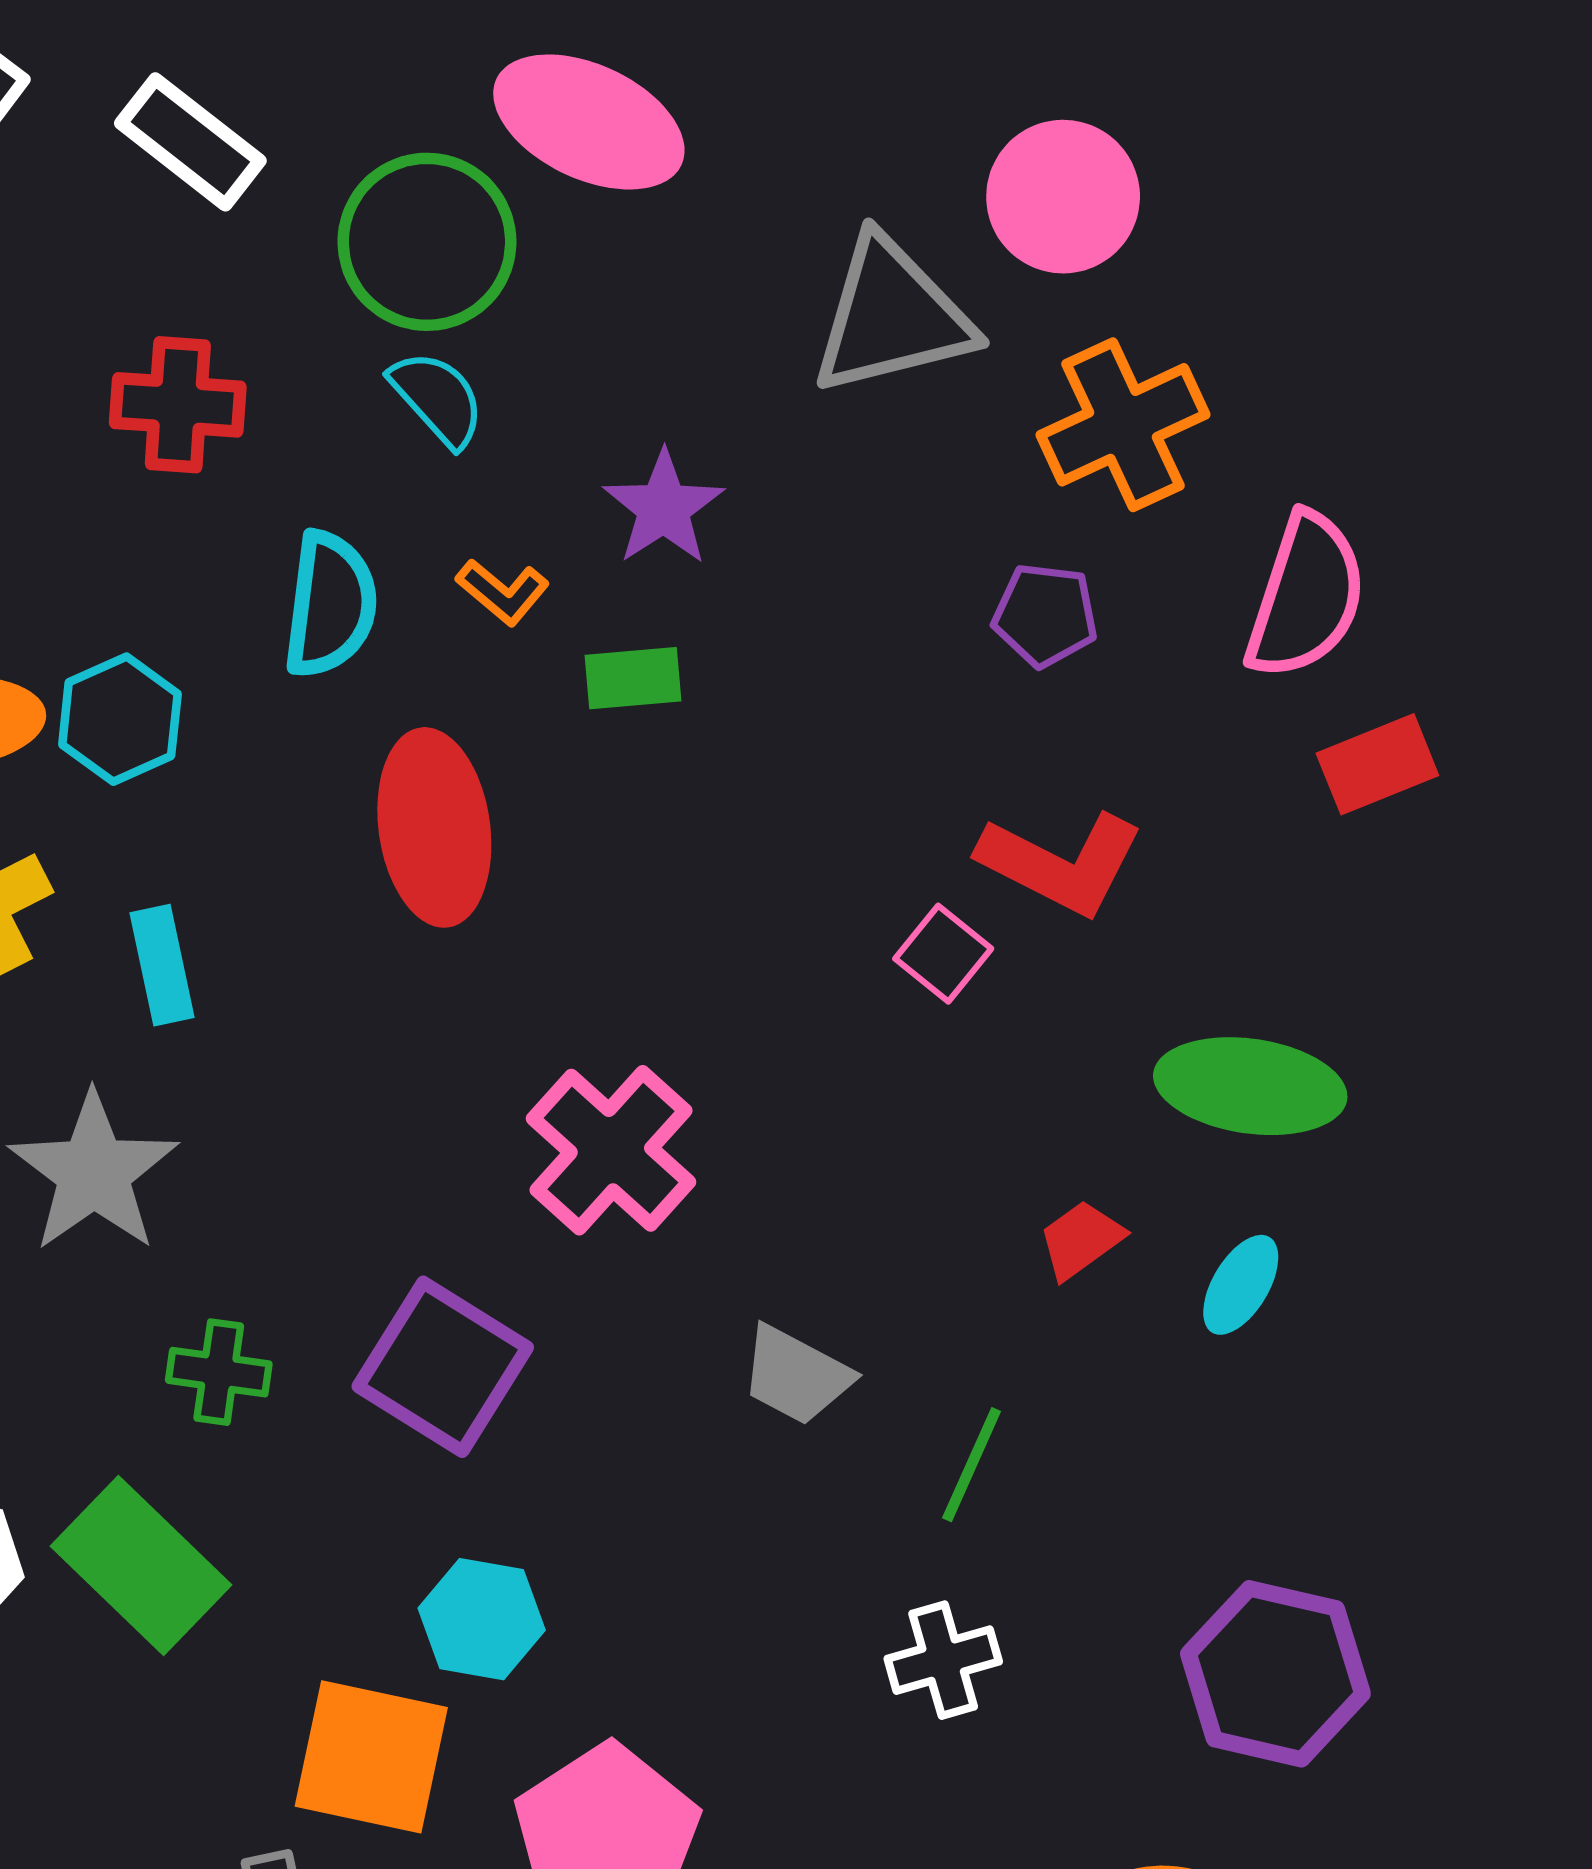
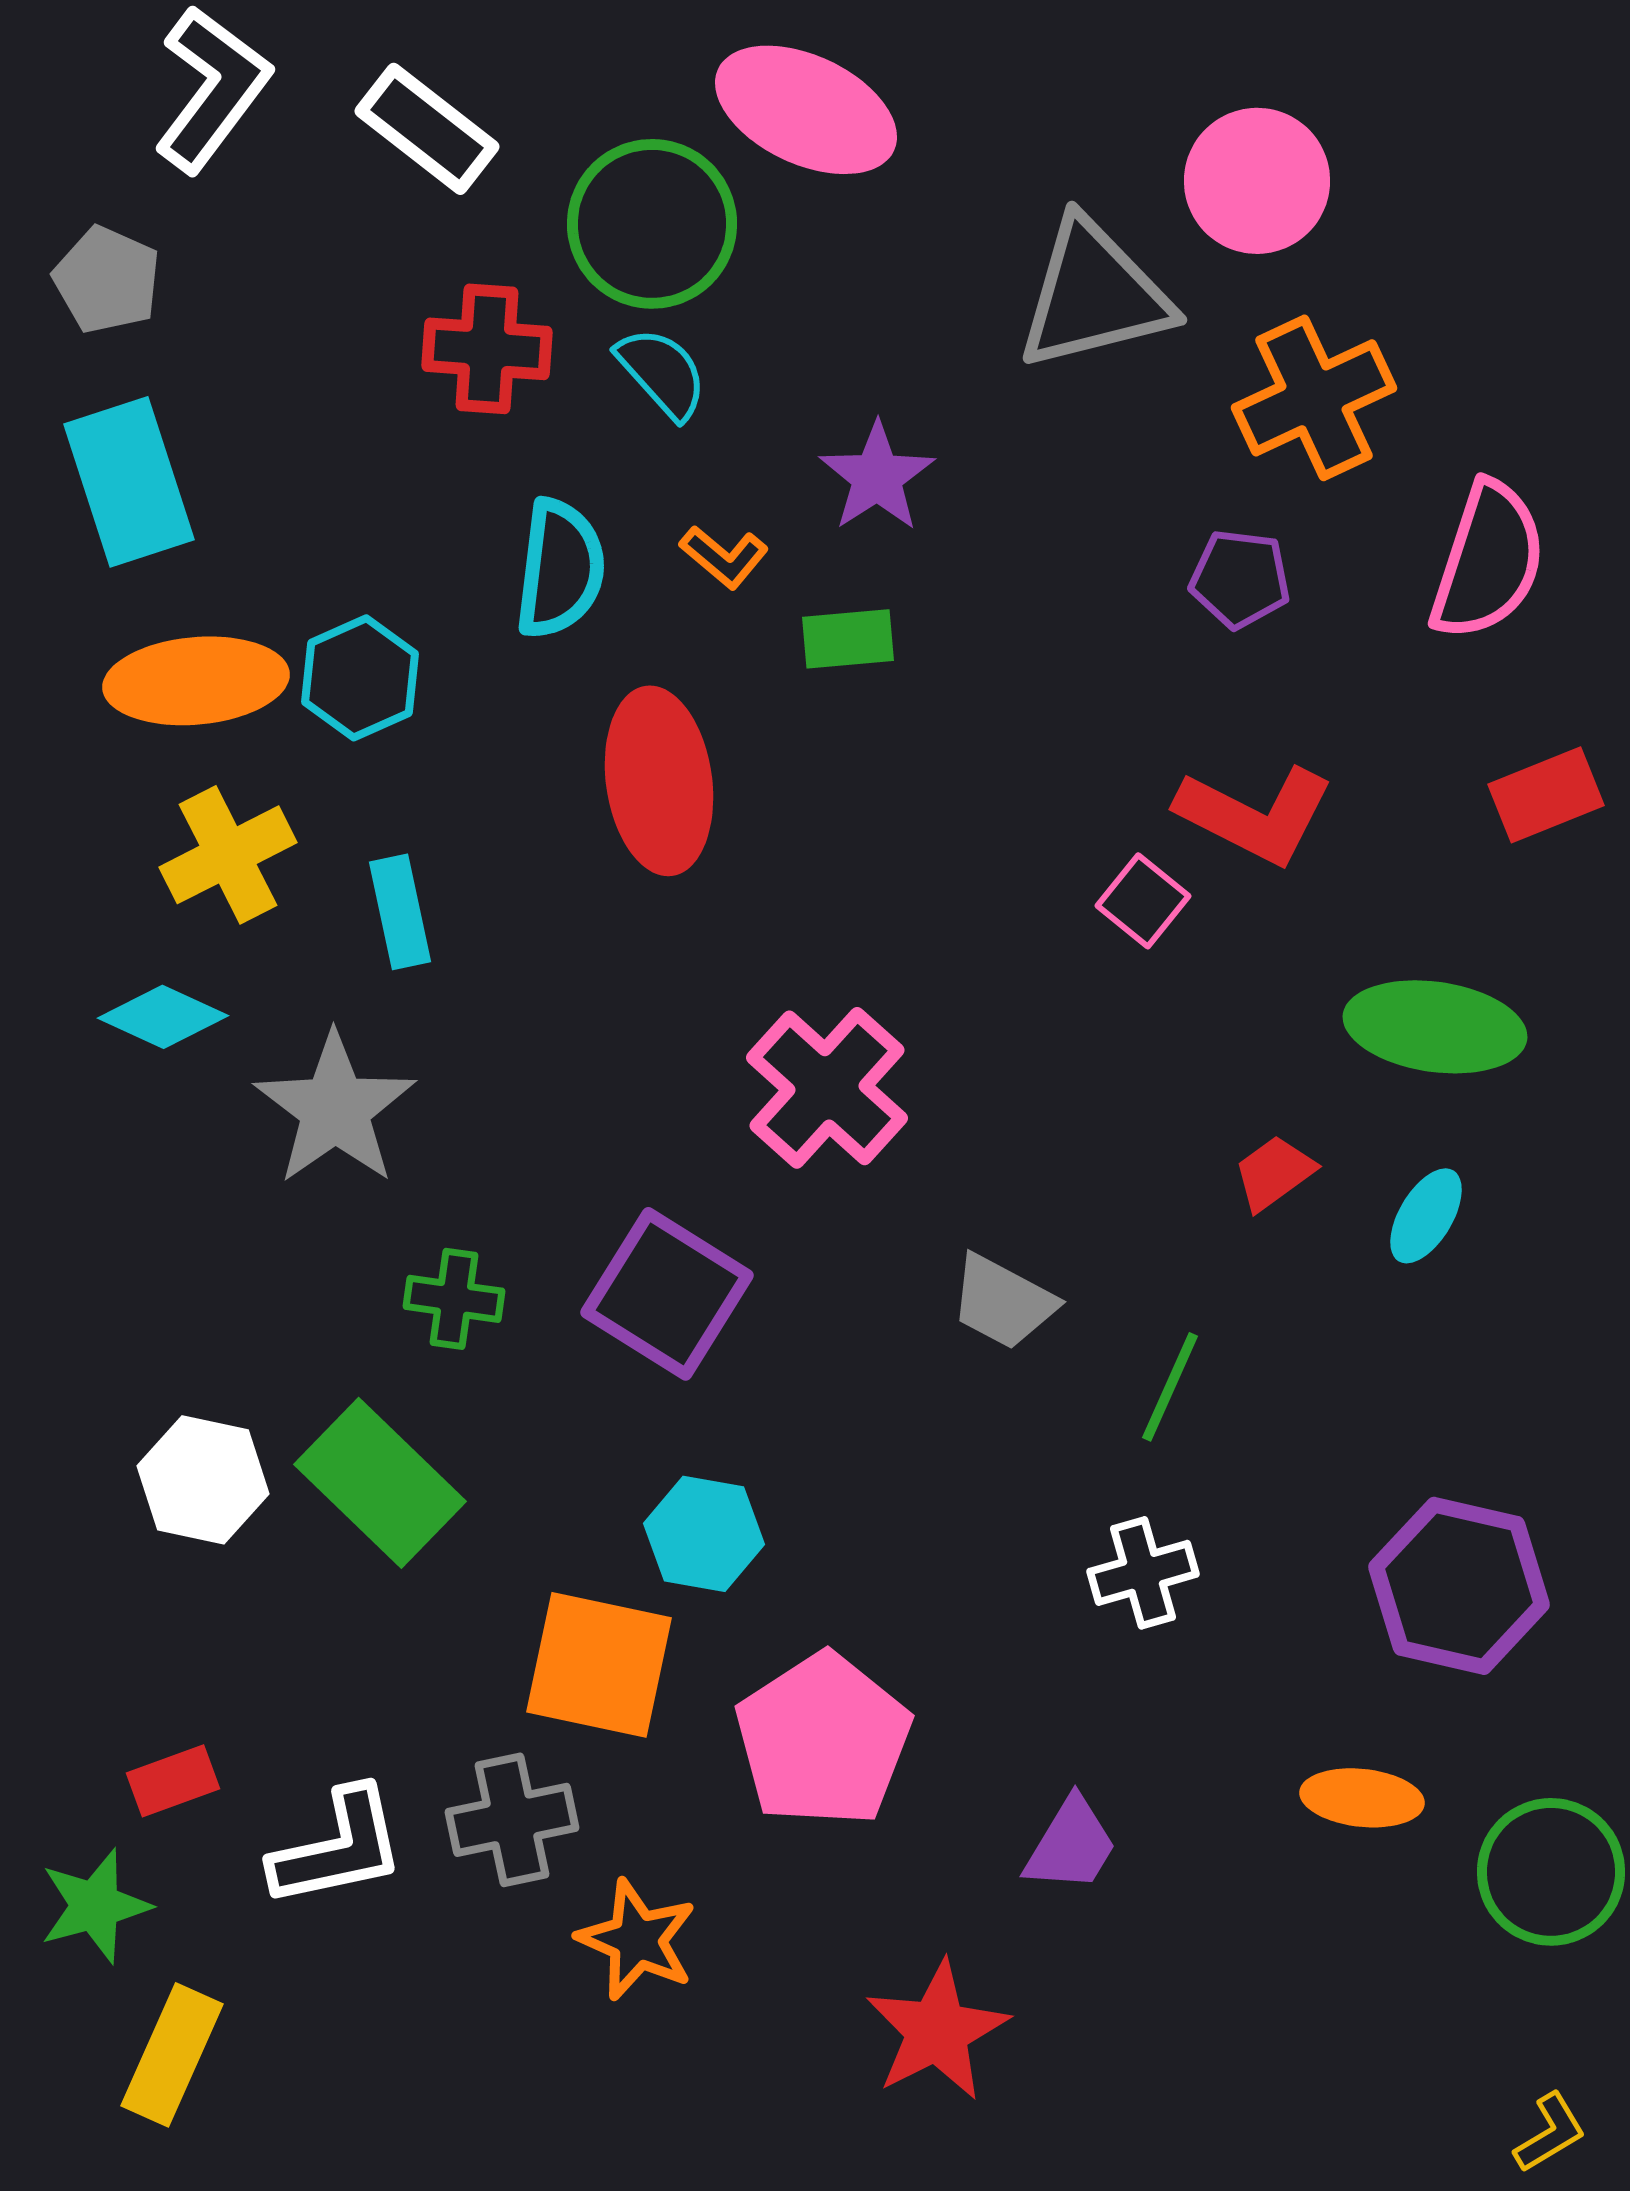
red cross: (178, 405) -> (487, 349), moved
red rectangle: (1377, 764) -> (1546, 795), moved

